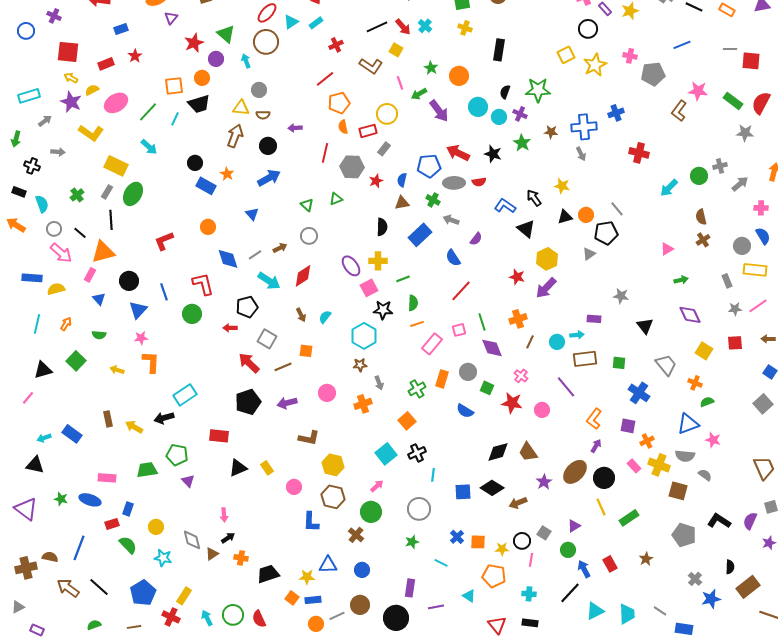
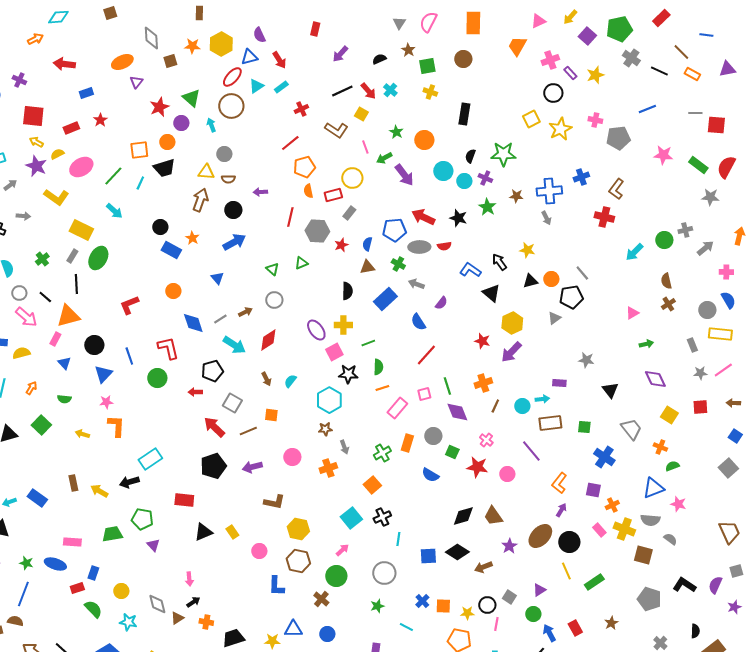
brown L-shape: (679, 111) -> (616, 189), moved
blue line: (79, 548) -> (23, 594), moved

